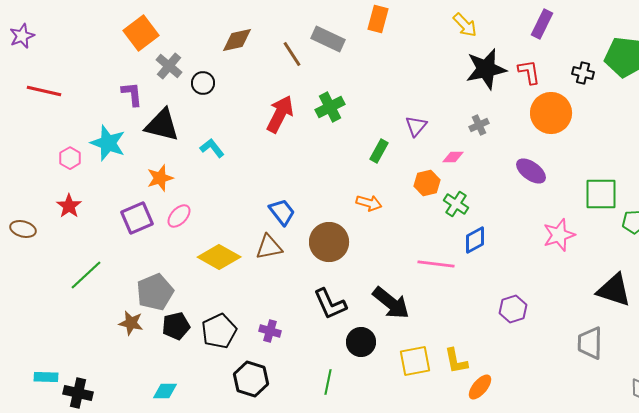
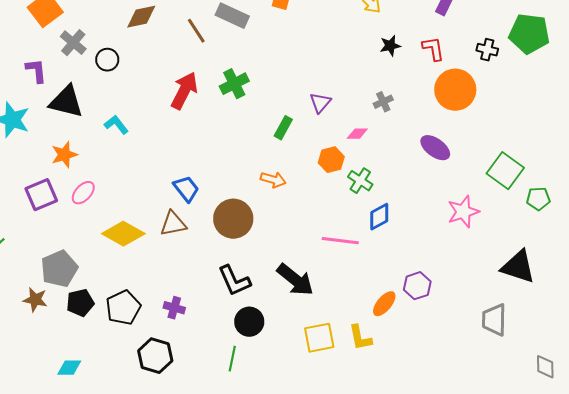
black star: (486, 69) -> (390, 46), size x0.5
green square: (601, 194) -> (505, 171), turned 36
black circle: (361, 342) -> (249, 322), moved
orange ellipse: (480, 387) -> (384, 304), moved

